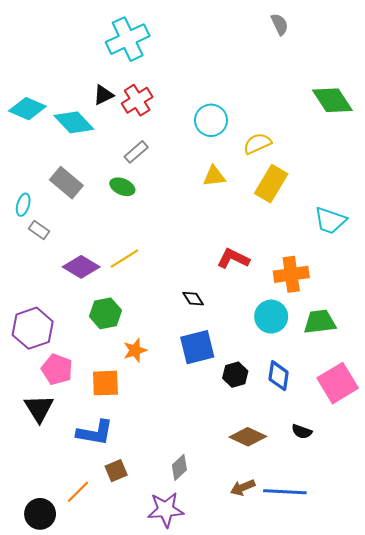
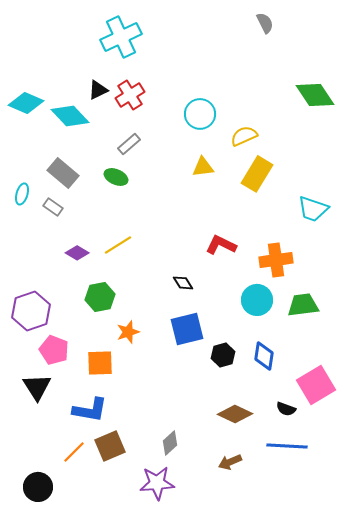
gray rectangle: (39, 230) -> (53, 207), moved
purple diamond: (81, 267) -> (77, 253), size x0.7
pink square: (338, 383) -> (316, 385), moved
brown square: (116, 471) -> (110, 446), size x1.4
orange line: (78, 492) -> (74, 452), moved
blue line: (285, 492) -> (287, 446), moved

